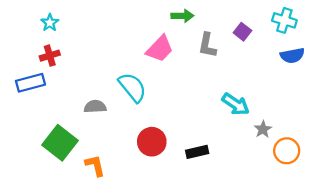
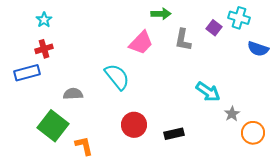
cyan cross: (284, 20) -> (239, 18), moved
blue semicircle: (292, 56) -> (258, 49), turned 30
gray semicircle: (95, 107) -> (73, 94), moved

